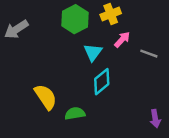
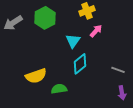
green hexagon: (75, 19) -> (45, 18), moved
gray line: (149, 54) -> (118, 70), moved
yellow semicircle: (46, 97) -> (36, 76), turned 105

